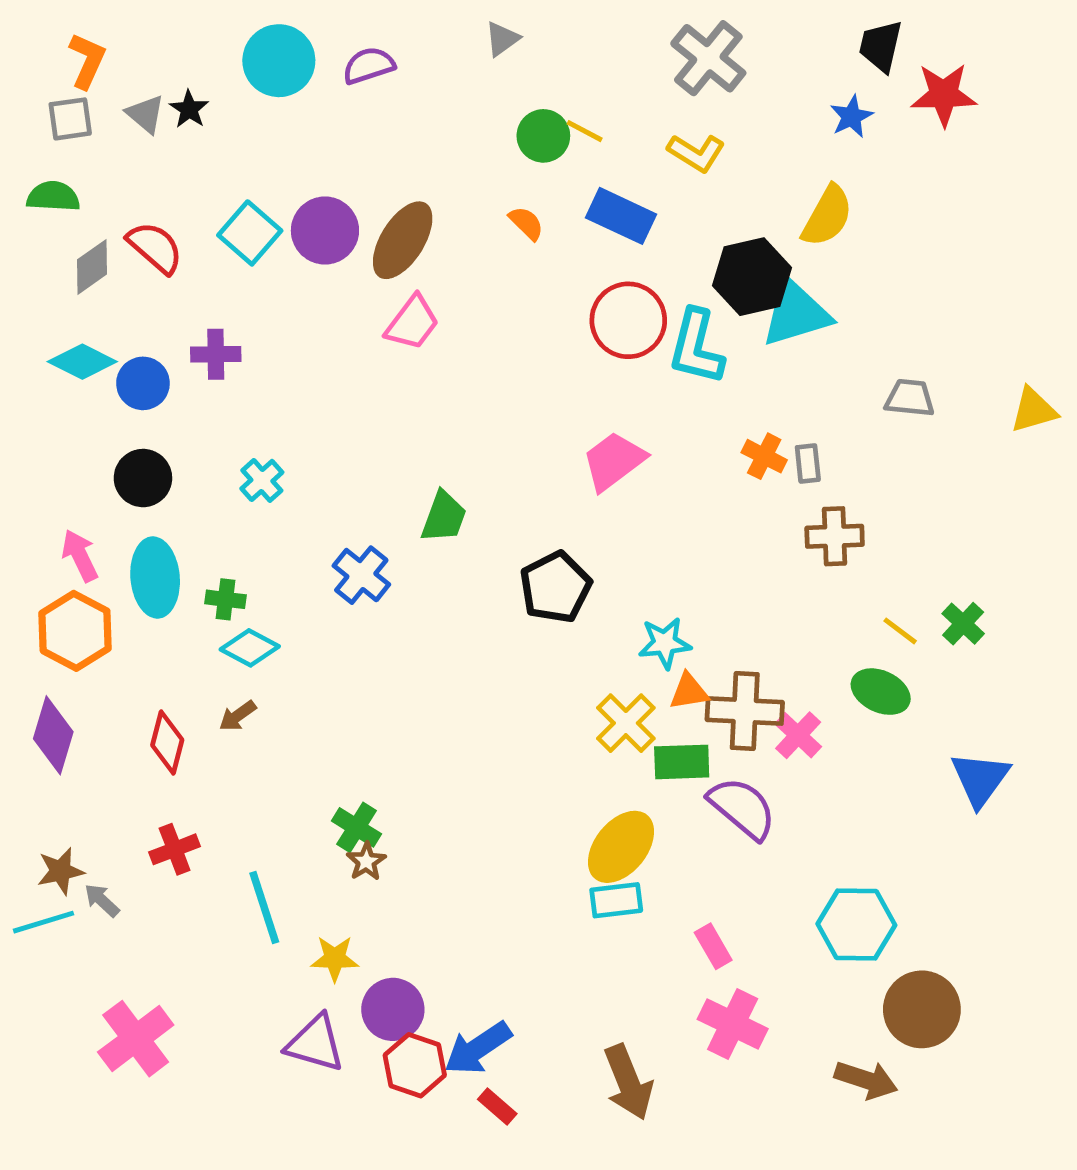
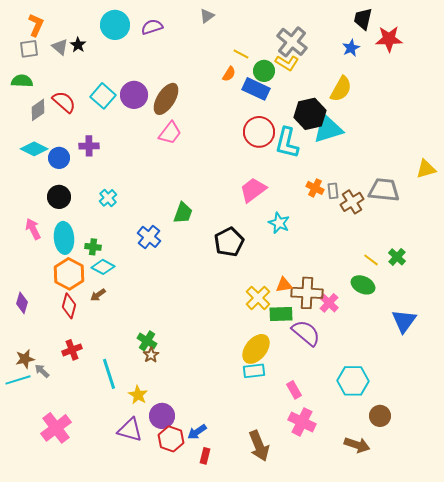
gray cross: (708, 58) -> (292, 42), moved
green circle: (543, 136) -> (264, 71), moved
orange semicircle: (526, 223) -> (229, 74), moved, turned 77
gray trapezoid: (910, 398) -> (384, 190), moved, size x1.5
brown cross: (835, 536) -> (352, 202), moved, turned -30
orange hexagon: (75, 631) -> (69, 274), moved
cyan star: (665, 643) -> (279, 223), moved, turned 30
purple diamond: (53, 735) -> (22, 303), size x0.7
yellow star: (335, 958) -> (138, 395), turned 30
brown circle: (922, 1009) -> (380, 416), size x0.7
blue arrow: (478, 1048) -> (197, 432), size x0.7
red rectangle: (497, 1106) -> (205, 456), turned 63

